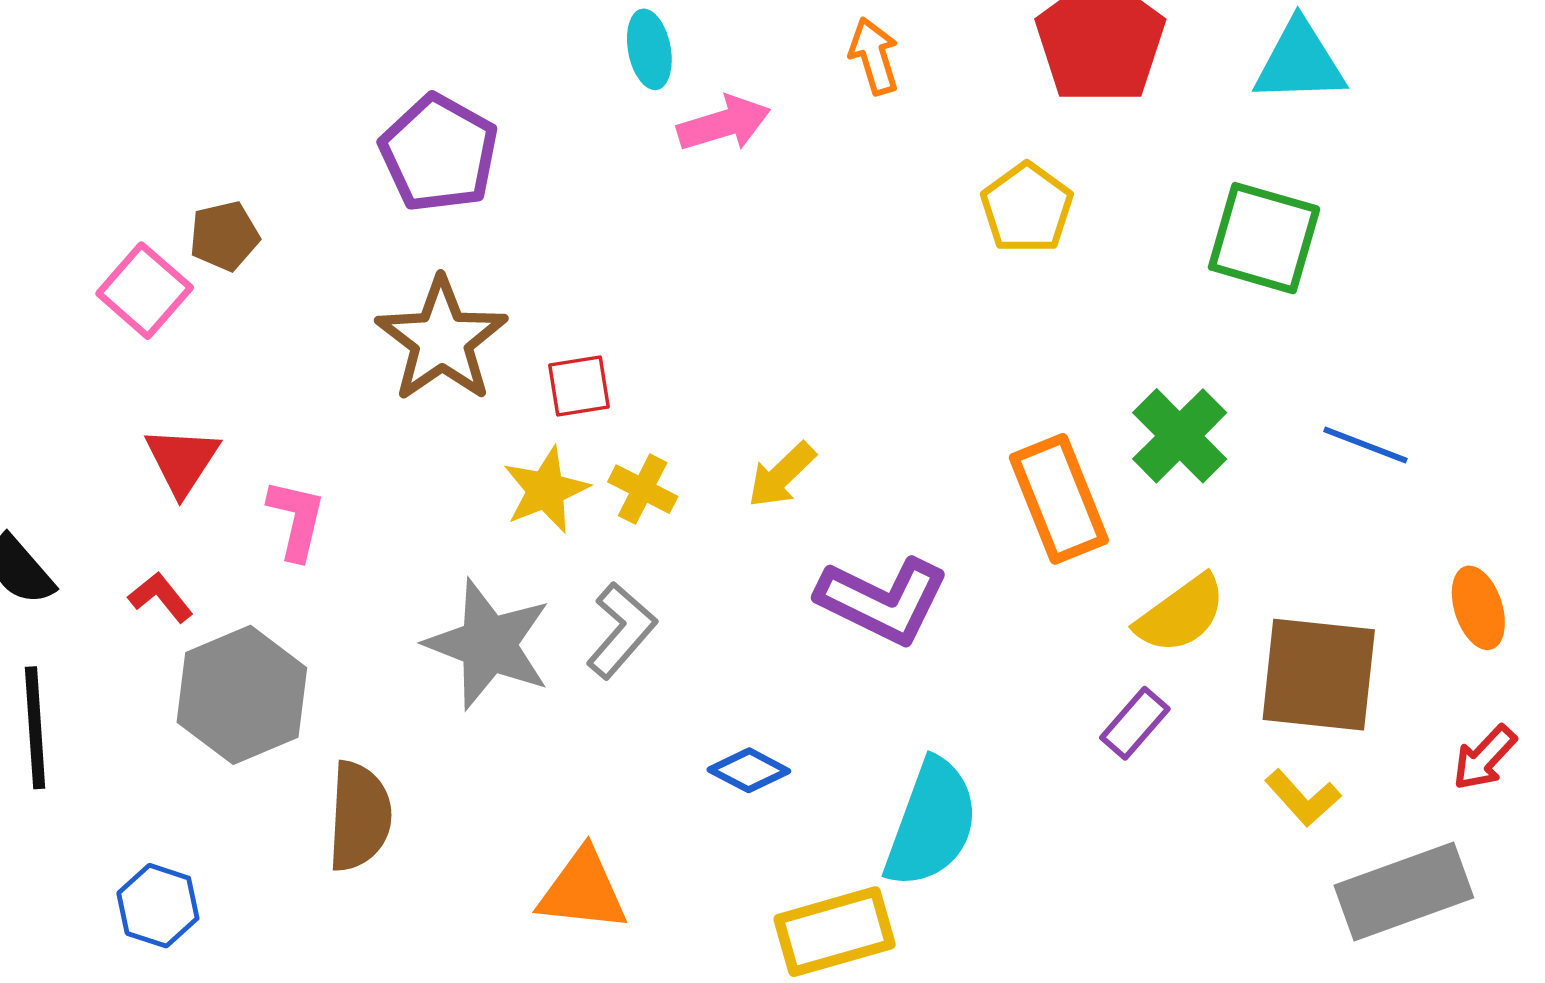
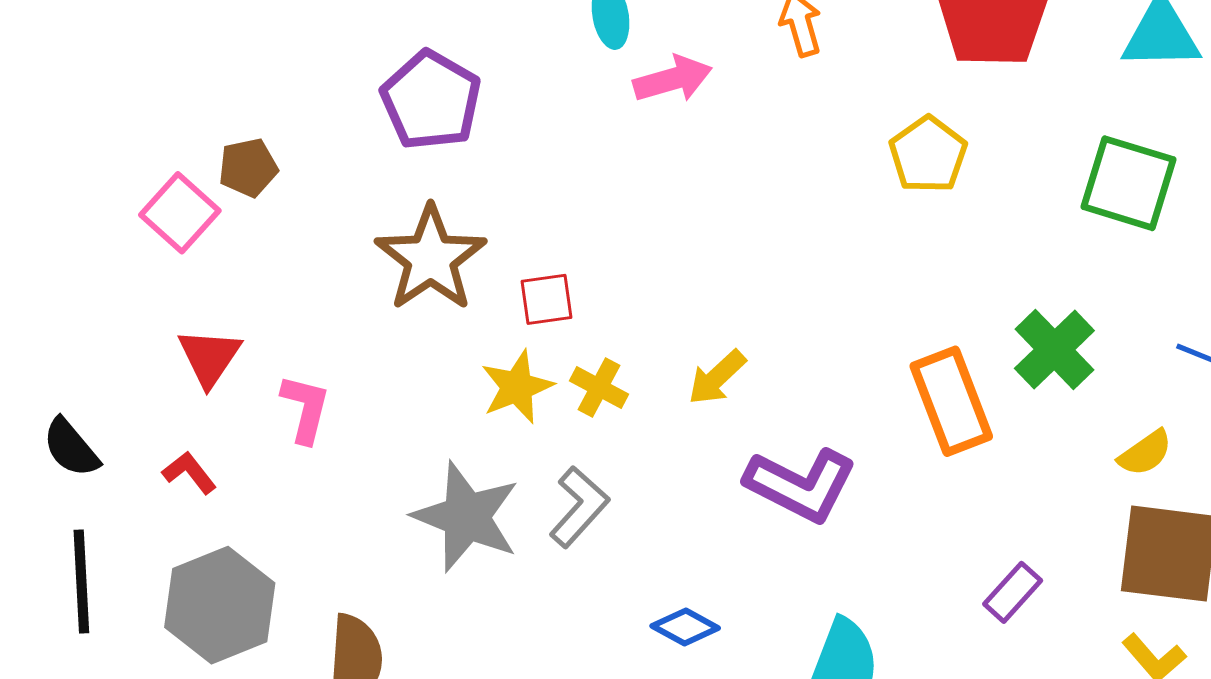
yellow semicircle: (1181, 614) -> (1145, 453), moved, size x0.7
gray hexagon: (242, 695) -> (220, 605), moved

